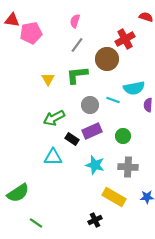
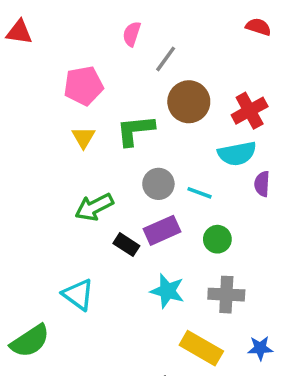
pink pentagon: (31, 33) -> (83, 86), moved
red cross: (125, 39) -> (250, 111), moved
gray line: (77, 45) -> (166, 59), moved
cyan line: (113, 100) -> (200, 193), moved
cyan triangle: (53, 157) -> (78, 295), moved, turned 36

